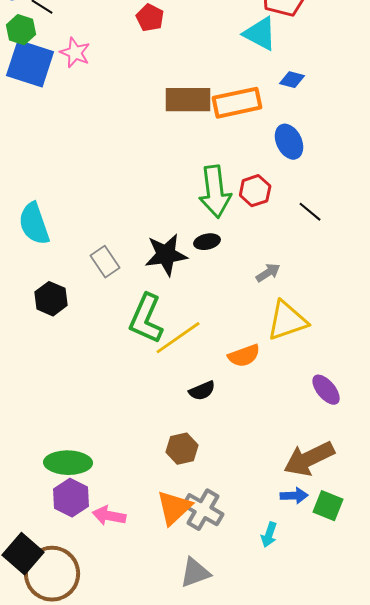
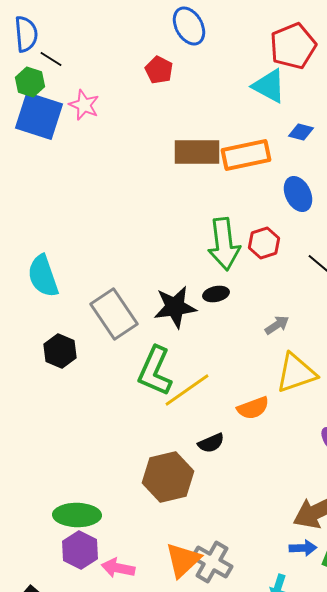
gray rectangle: (105, 262) -> (114, 314), size x1.6
brown hexagon: (182, 449) -> (168, 477), moved, size x1.6

